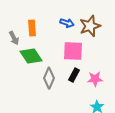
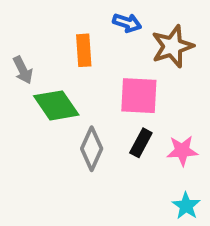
blue arrow: (67, 23) -> (127, 23), moved
orange rectangle: (32, 28) -> (84, 50), moved

